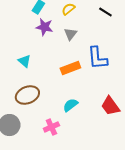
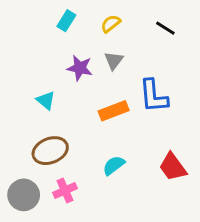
purple star: (44, 27) -> (80, 68), moved
pink cross: (51, 127) -> (65, 190), moved

